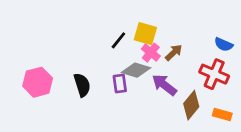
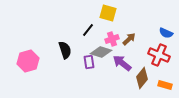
yellow square: (145, 34) -> (108, 13), moved
pink cross: (151, 53) -> (112, 39), turned 32
black semicircle: (82, 85) -> (65, 50), moved

